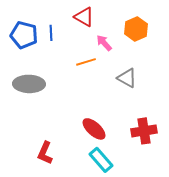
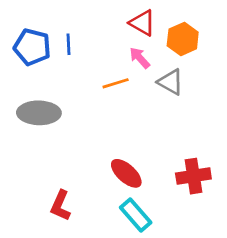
red triangle: (84, 17) -> (142, 23), moved
gray triangle: (127, 78) -> (171, 82), moved

